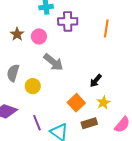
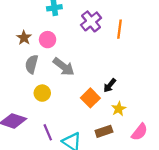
purple cross: (68, 21) -> (91, 21), moved, turned -36
gray semicircle: (13, 73) -> (32, 64), moved
orange square: (76, 103) -> (90, 98), moved

